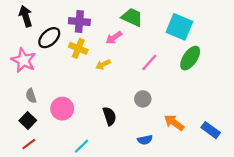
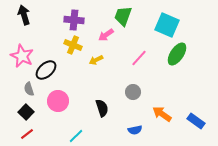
green trapezoid: (132, 17) -> (123, 16), turned -95
black ellipse: (49, 38) -> (46, 70), moved

